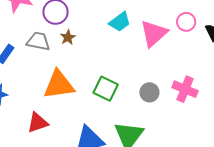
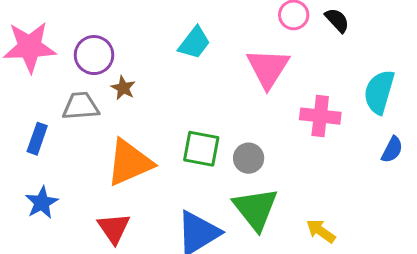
pink triangle: (154, 33) -> (268, 68), moved
gray circle: (149, 92) -> (249, 158), moved
red triangle: (38, 123) -> (114, 228), turned -30

